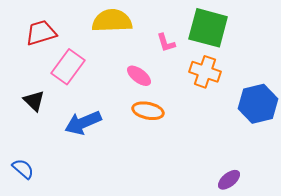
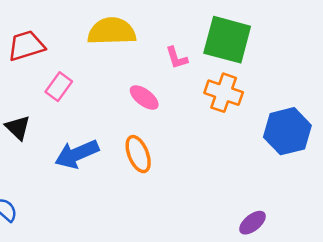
pink rectangle: (68, 67) -> (59, 87), size x0.7
orange ellipse: (148, 111) -> (138, 154), moved, turned 56

